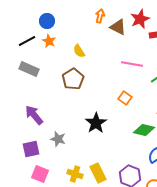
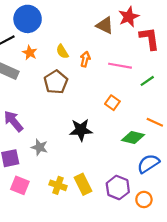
orange arrow: (100, 16) -> (85, 59), moved
blue circle: (47, 21) -> (28, 19), size x1.6
orange star: (49, 41) -> (30, 53), moved
black star: (96, 123) -> (81, 130), turned 30

